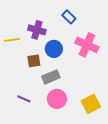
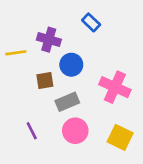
pink cross: (87, 45) -> (115, 87), moved
purple line: (24, 99) -> (32, 131), turned 40
yellow square: (91, 104) -> (120, 137), turned -36

